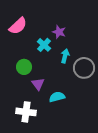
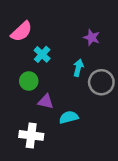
purple star: (59, 32) -> (92, 37), moved
cyan cross: (44, 45) -> (42, 54), moved
purple triangle: (38, 84) -> (46, 102), turned -40

